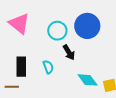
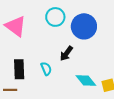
cyan circle: (57, 31) -> (55, 17), moved
black arrow: (69, 52) -> (66, 54), turned 70

